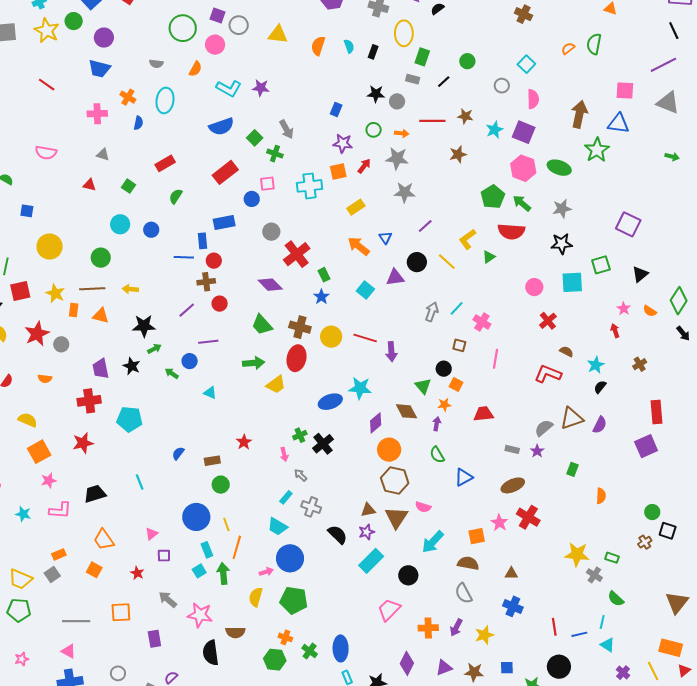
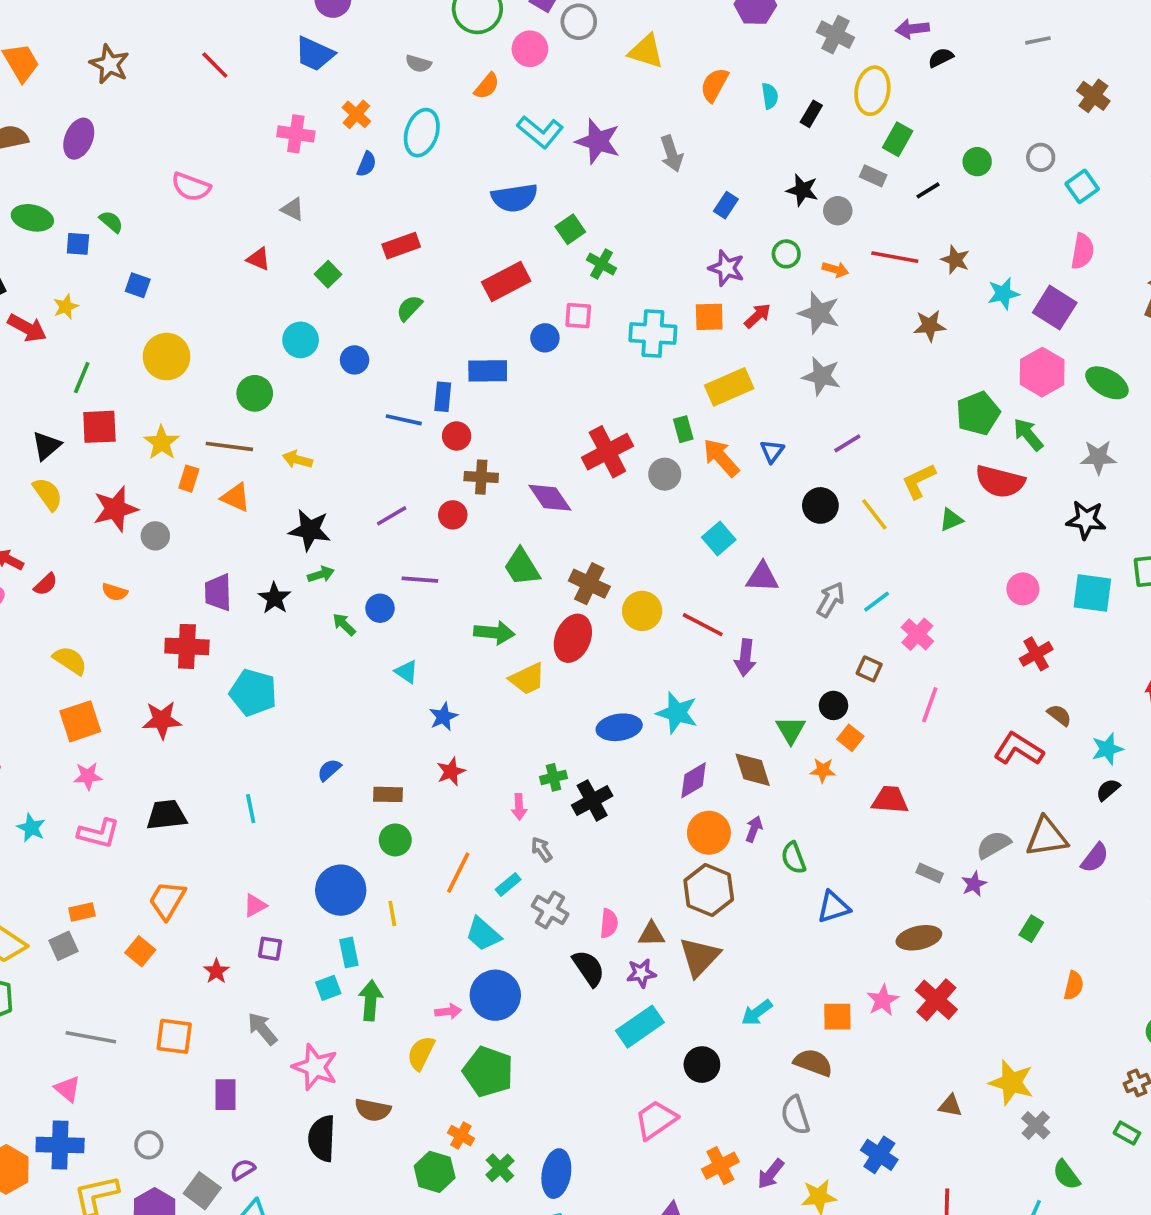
gray circle: (502, 86) -> (1041, 157), moved
purple star: (261, 88) -> (598, 141), size x1.4
gray arrow: (287, 129) -> (672, 154), moved
yellow rectangle: (356, 207) -> (729, 387), size x1.4
gray circle: (271, 232) -> (665, 474), moved
green rectangle: (324, 275) -> (683, 429), moved
purple triangle: (395, 277) -> (762, 577), moved
brown cross: (206, 282) -> (481, 477), moved
blue star: (321, 297) -> (443, 717), moved
purple arrow: (437, 424) -> (754, 829), moved
pink semicircle: (423, 507) -> (609, 923), moved, turned -112
orange trapezoid: (104, 540) -> (167, 900), turned 55
cyan arrow: (433, 542) -> (757, 1013), size x0.7
orange line: (237, 547) -> (458, 873), moved
green rectangle: (612, 558) -> (1127, 1133), moved
brown triangle: (511, 573) -> (950, 1106), moved
orange cross: (428, 628) -> (720, 1166), turned -36

